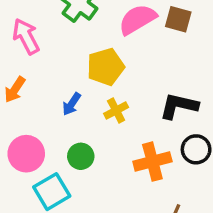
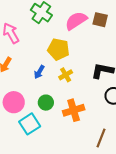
yellow pentagon: (106, 67) -> (58, 49), turned 30
orange cross: (152, 162) -> (74, 110), moved

